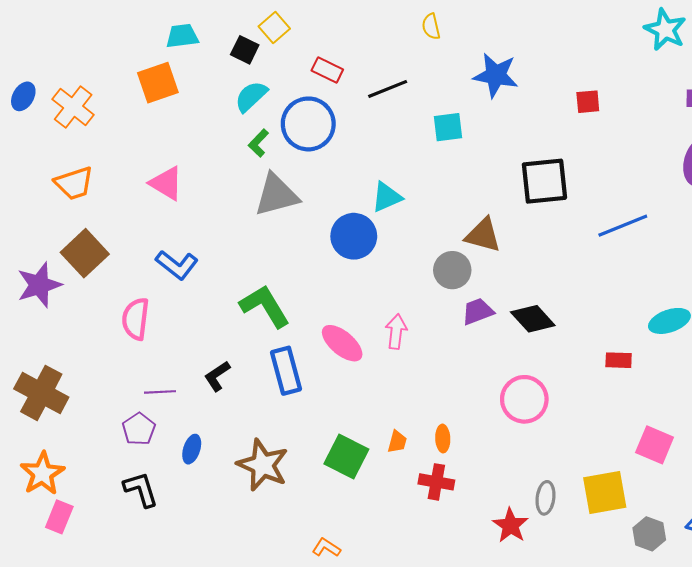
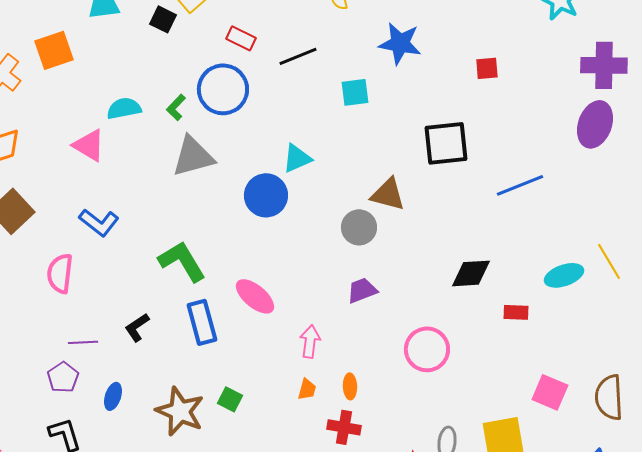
orange square: (158, 83) -> (54, 50), moved
cyan semicircle: (251, 96) -> (124, 108), moved, turned 32
purple trapezoid: (478, 311) -> (362, 290), moved
black diamond: (533, 319) -> (471, 273), moved, turned -51
pink arrow: (396, 332) -> (310, 341), moved
green square: (346, 457) -> (230, 399), moved, size x0.6

